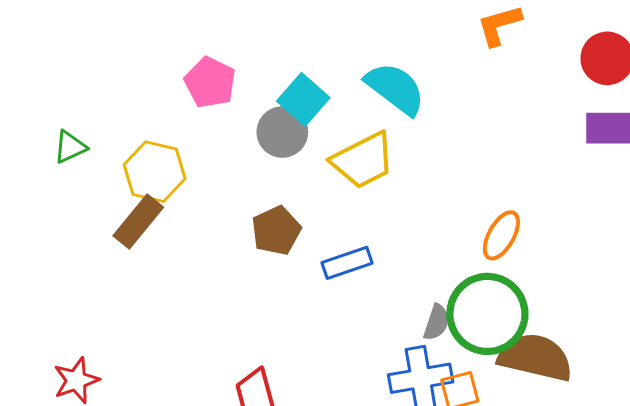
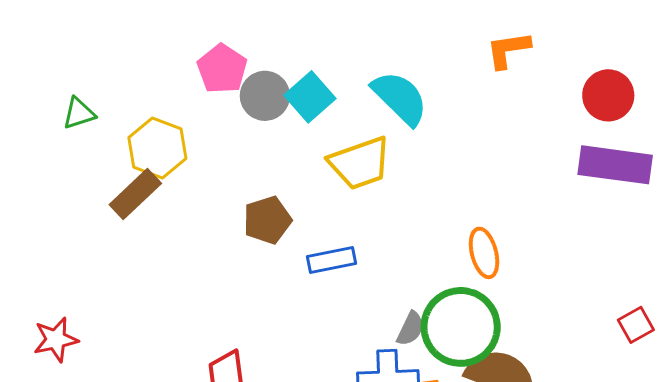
gray circle: (282, 132) -> (265, 96), moved
orange ellipse: (501, 235) -> (484, 253), turned -51

